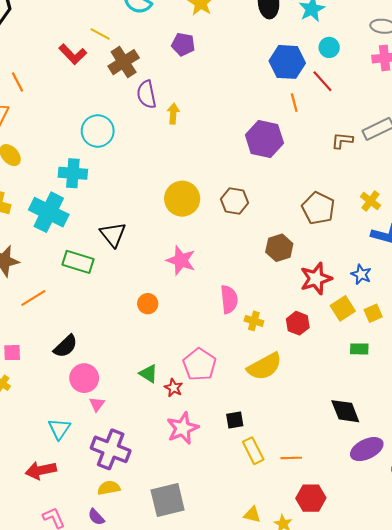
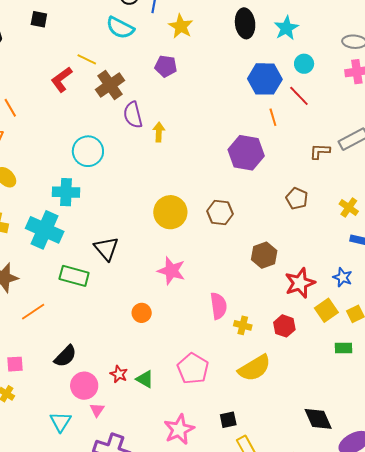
red L-shape: (73, 54) -> (62, 79), turned 100
brown pentagon: (318, 208) -> (297, 198), moved, size x0.7
red star: (174, 388) -> (119, 374), moved
black diamond: (345, 411) -> (318, 419), moved
cyan triangle: (59, 429) -> (60, 422), moved

